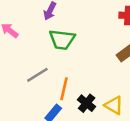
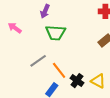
orange line: (64, 89) -> (59, 70), turned -48

